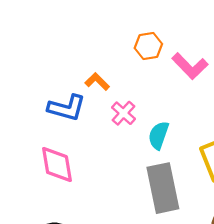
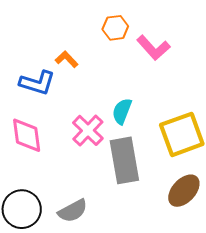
pink cross: (123, 113) -> (88, 130), moved, size x1.4

